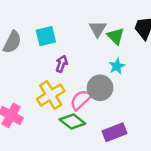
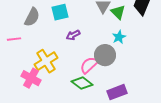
purple arrow: (62, 64) -> (73, 35), turned -136
yellow cross: (51, 95) -> (46, 61), moved

